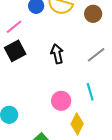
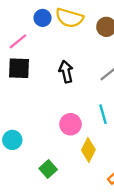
black square: (15, 51) -> (19, 68), turned 30

